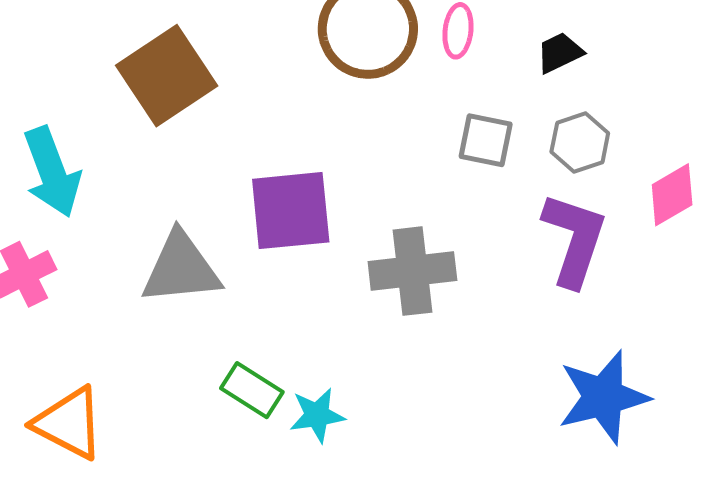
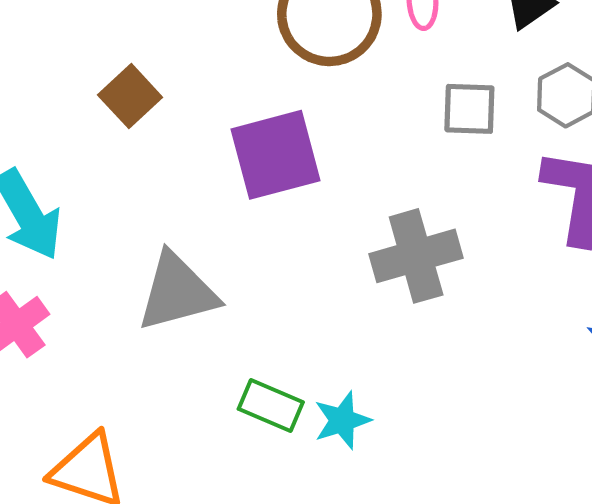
brown square: (167, 76) -> (130, 96), size x0.6
purple square: (291, 211) -> (275, 155), moved

